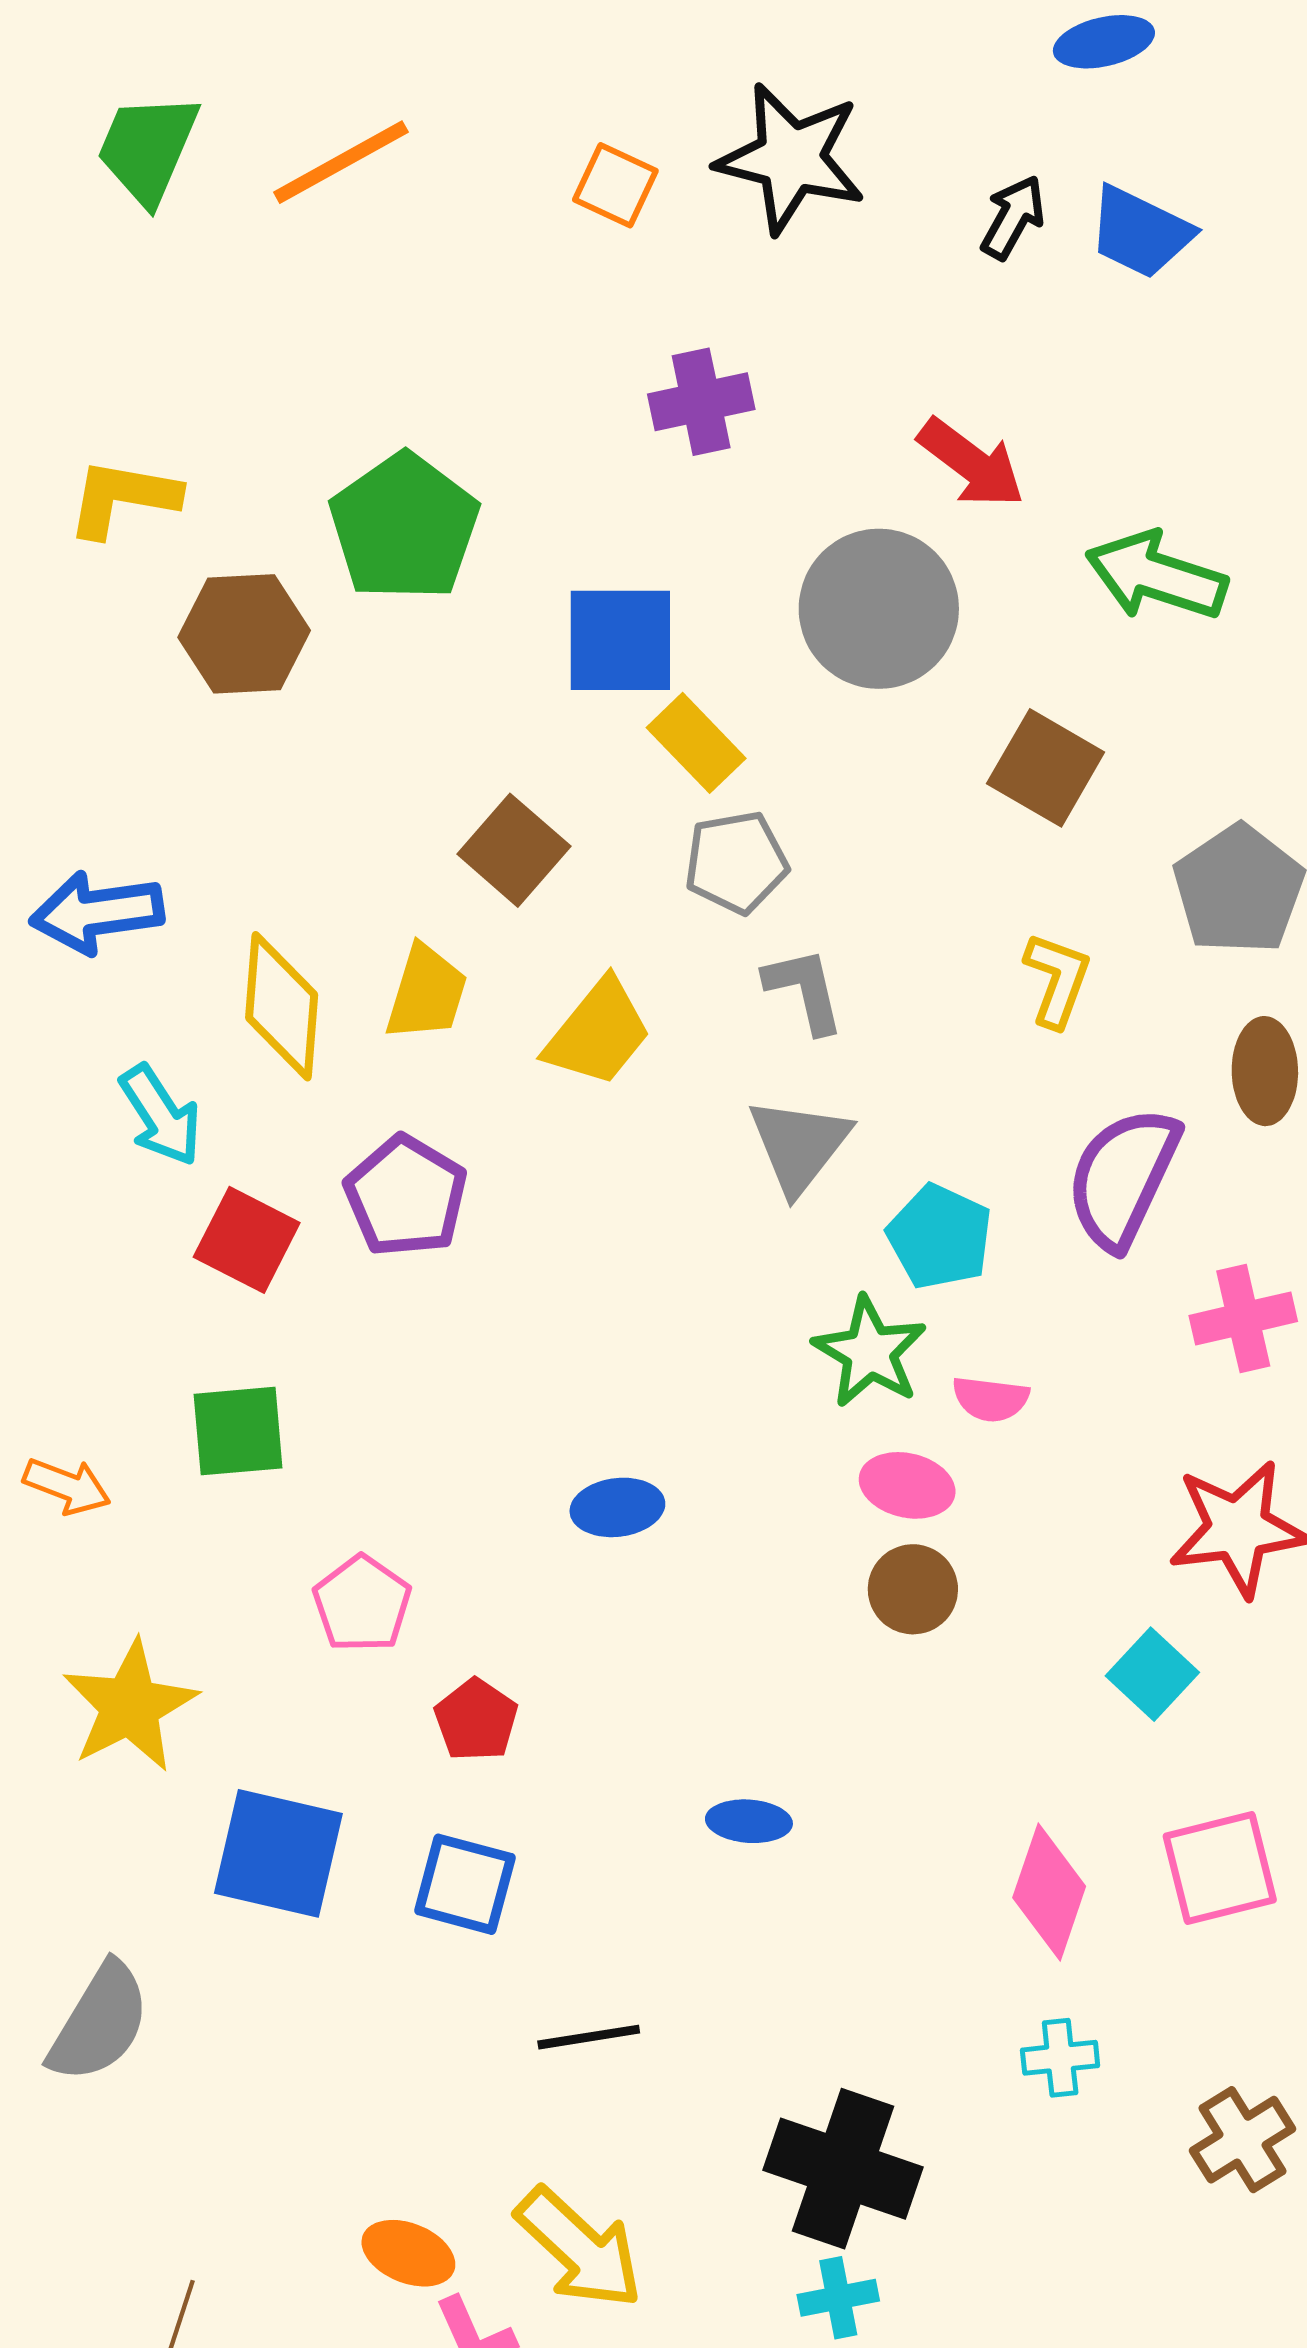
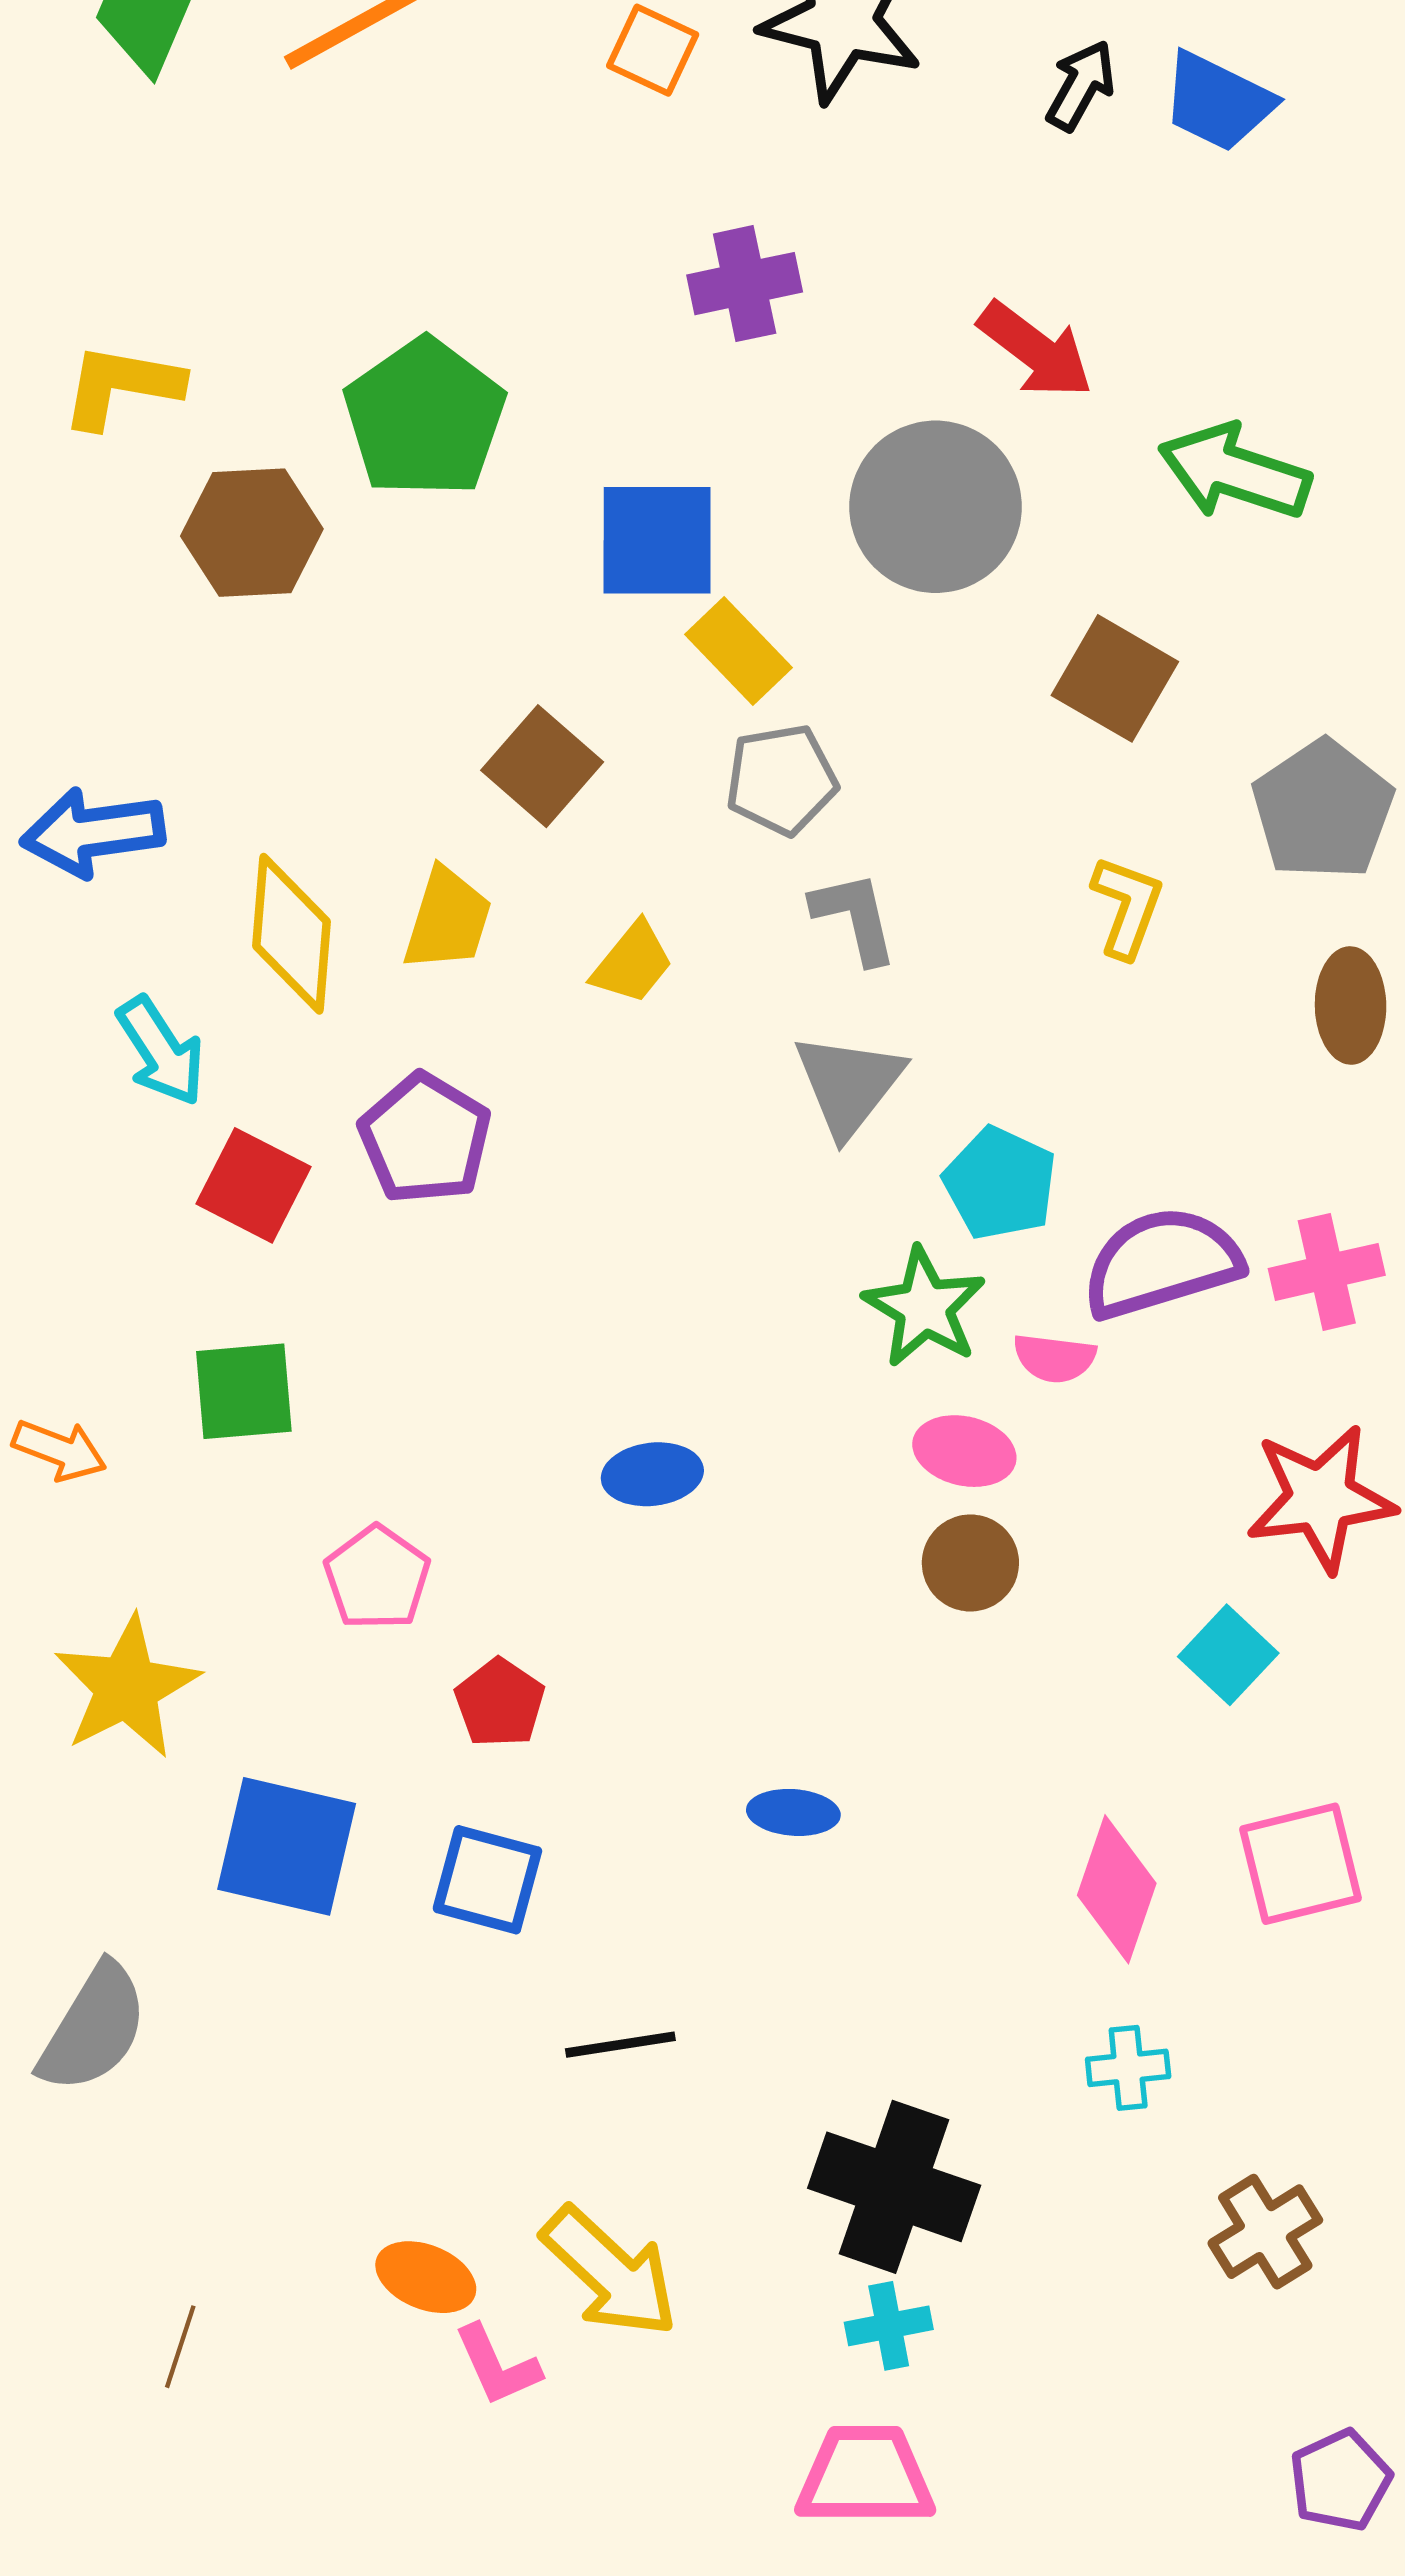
yellow trapezoid: (598, 1033) -> (632, 963), size x0.7
purple semicircle: (1123, 1178) -> (1162, 1263), moved, turned 48
brown cross: (1243, 2140) -> (1265, 2232), moved

